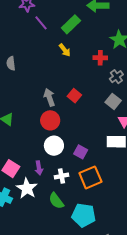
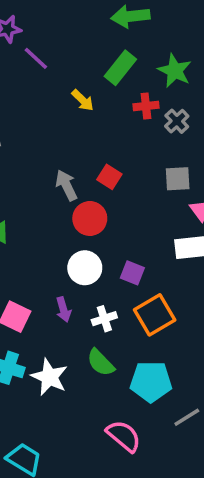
green rectangle: (71, 24) -> (120, 68), moved
gray cross: (116, 77) -> (177, 121), moved
gray square: (113, 101) -> (178, 179), turned -35
red circle: (50, 120) -> (90, 218), moved
white star: (27, 188) -> (49, 377), moved

